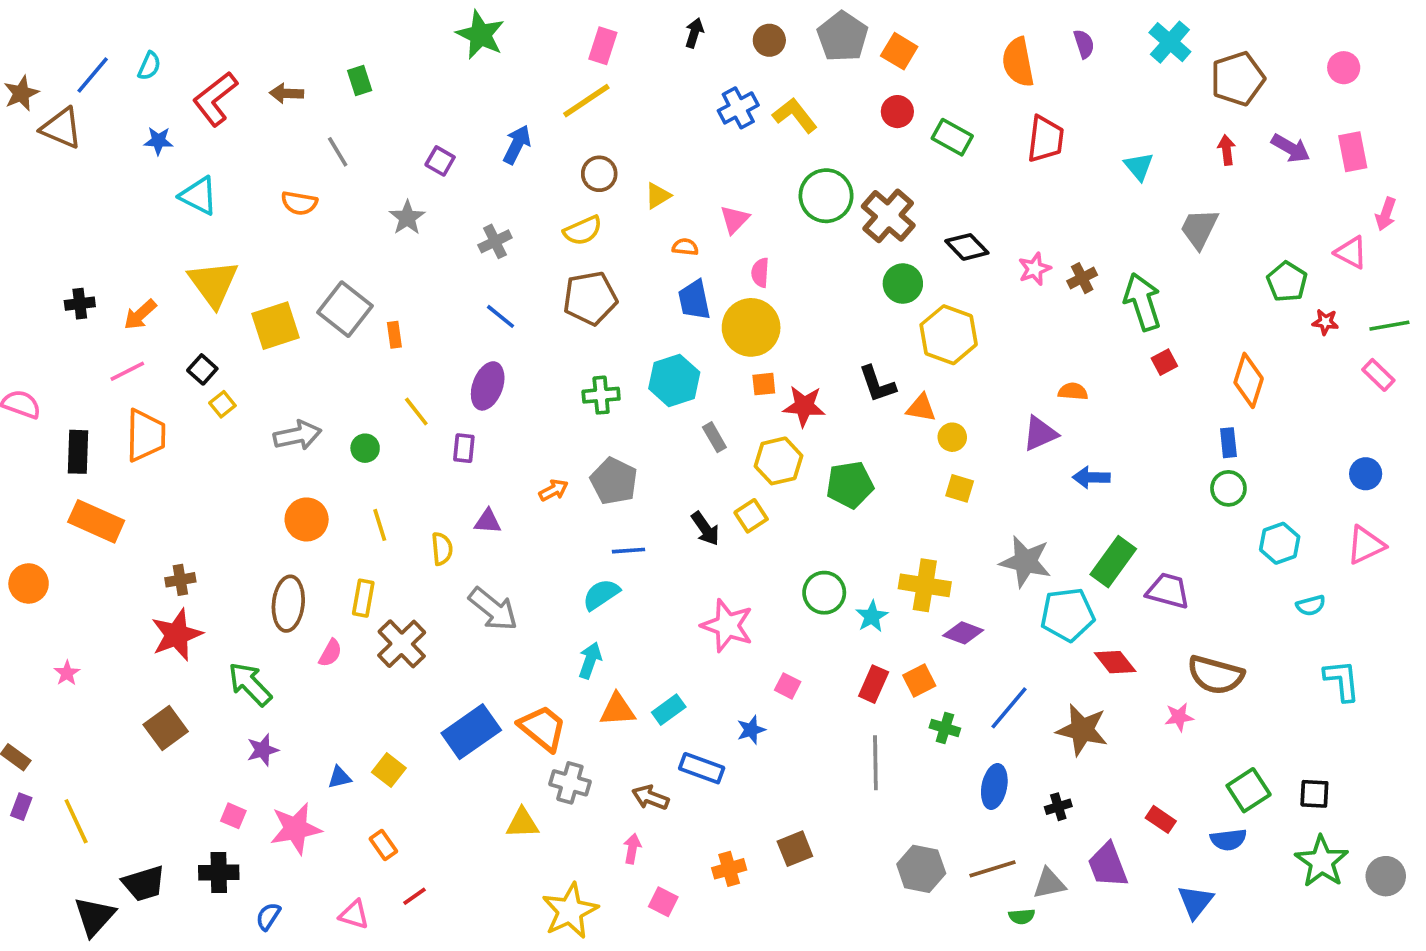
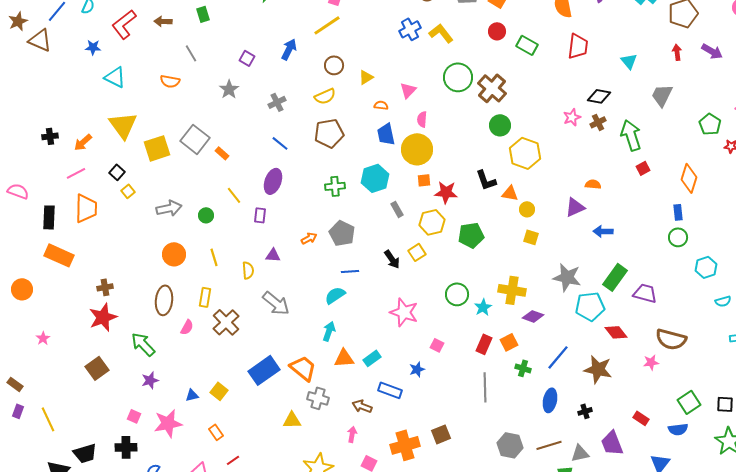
black diamond: (967, 247) -> (599, 96), moved, turned -35
orange rectangle: (394, 335) -> (222, 153), turned -40
orange cross: (729, 869) -> (405, 445), size x1.6

